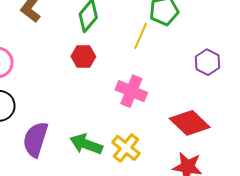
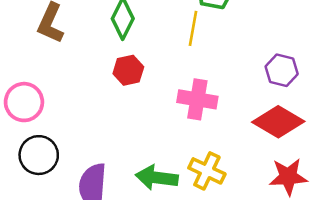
purple hexagon: (207, 62) -> (282, 70), moved

